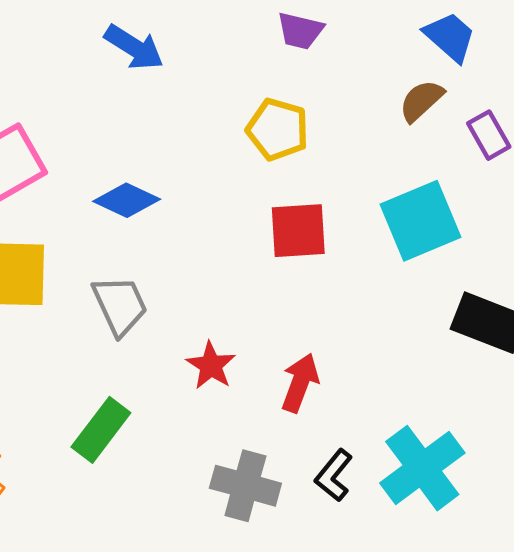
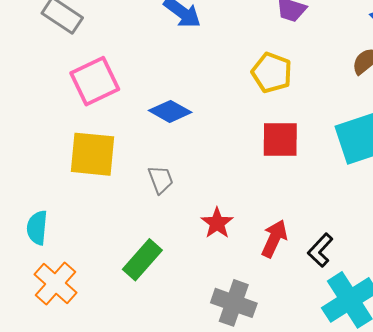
gray trapezoid: (120, 305) -> (161, 180), size x0.7
black L-shape: (334, 475) -> (320, 250), moved

